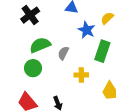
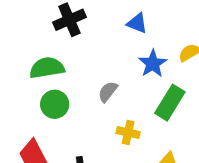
green semicircle: (40, 45) -> (47, 68), moved

